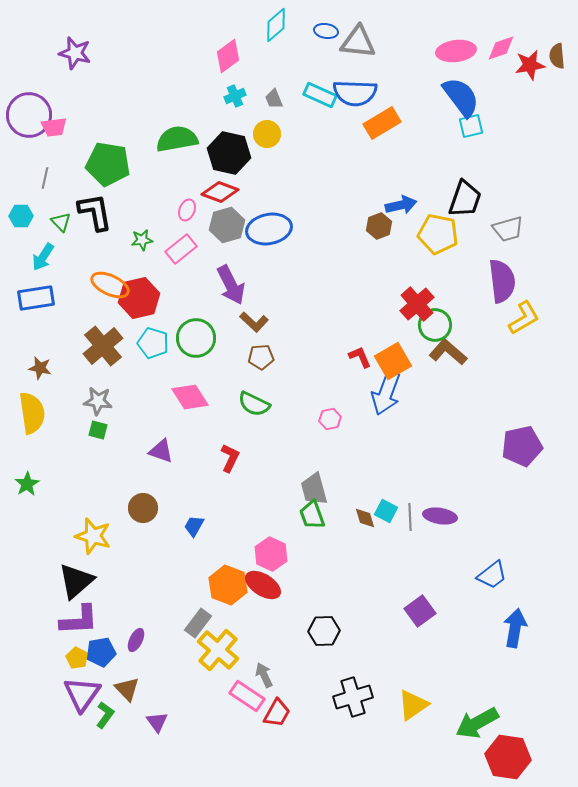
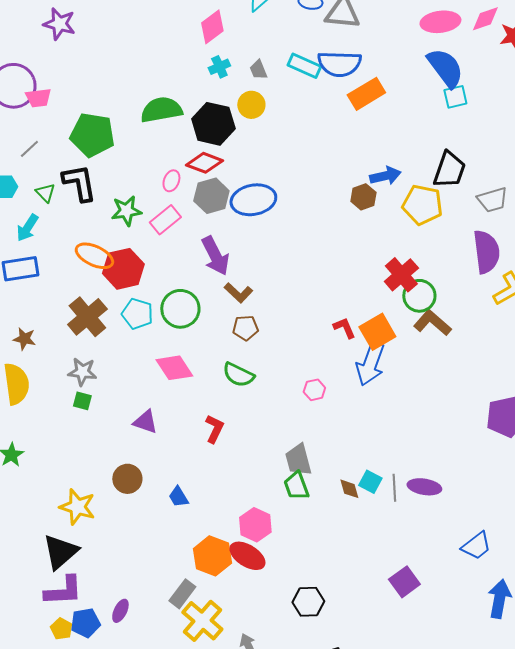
gray line: (45, 178) -> (29, 149), turned 35
green star: (142, 240) -> (126, 211), size x1.4
blue trapezoid: (194, 526) -> (178, 497), turned -60

